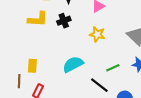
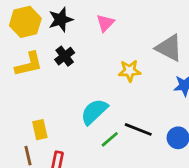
yellow star: (97, 34) -> (130, 71), moved
green line: (113, 68) -> (110, 139), moved

